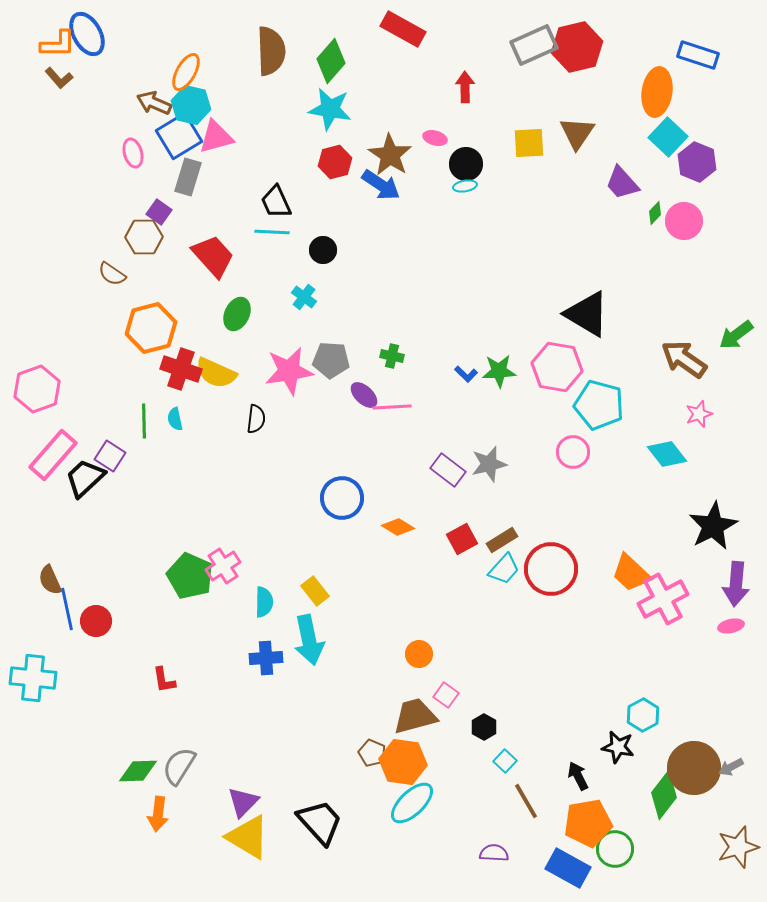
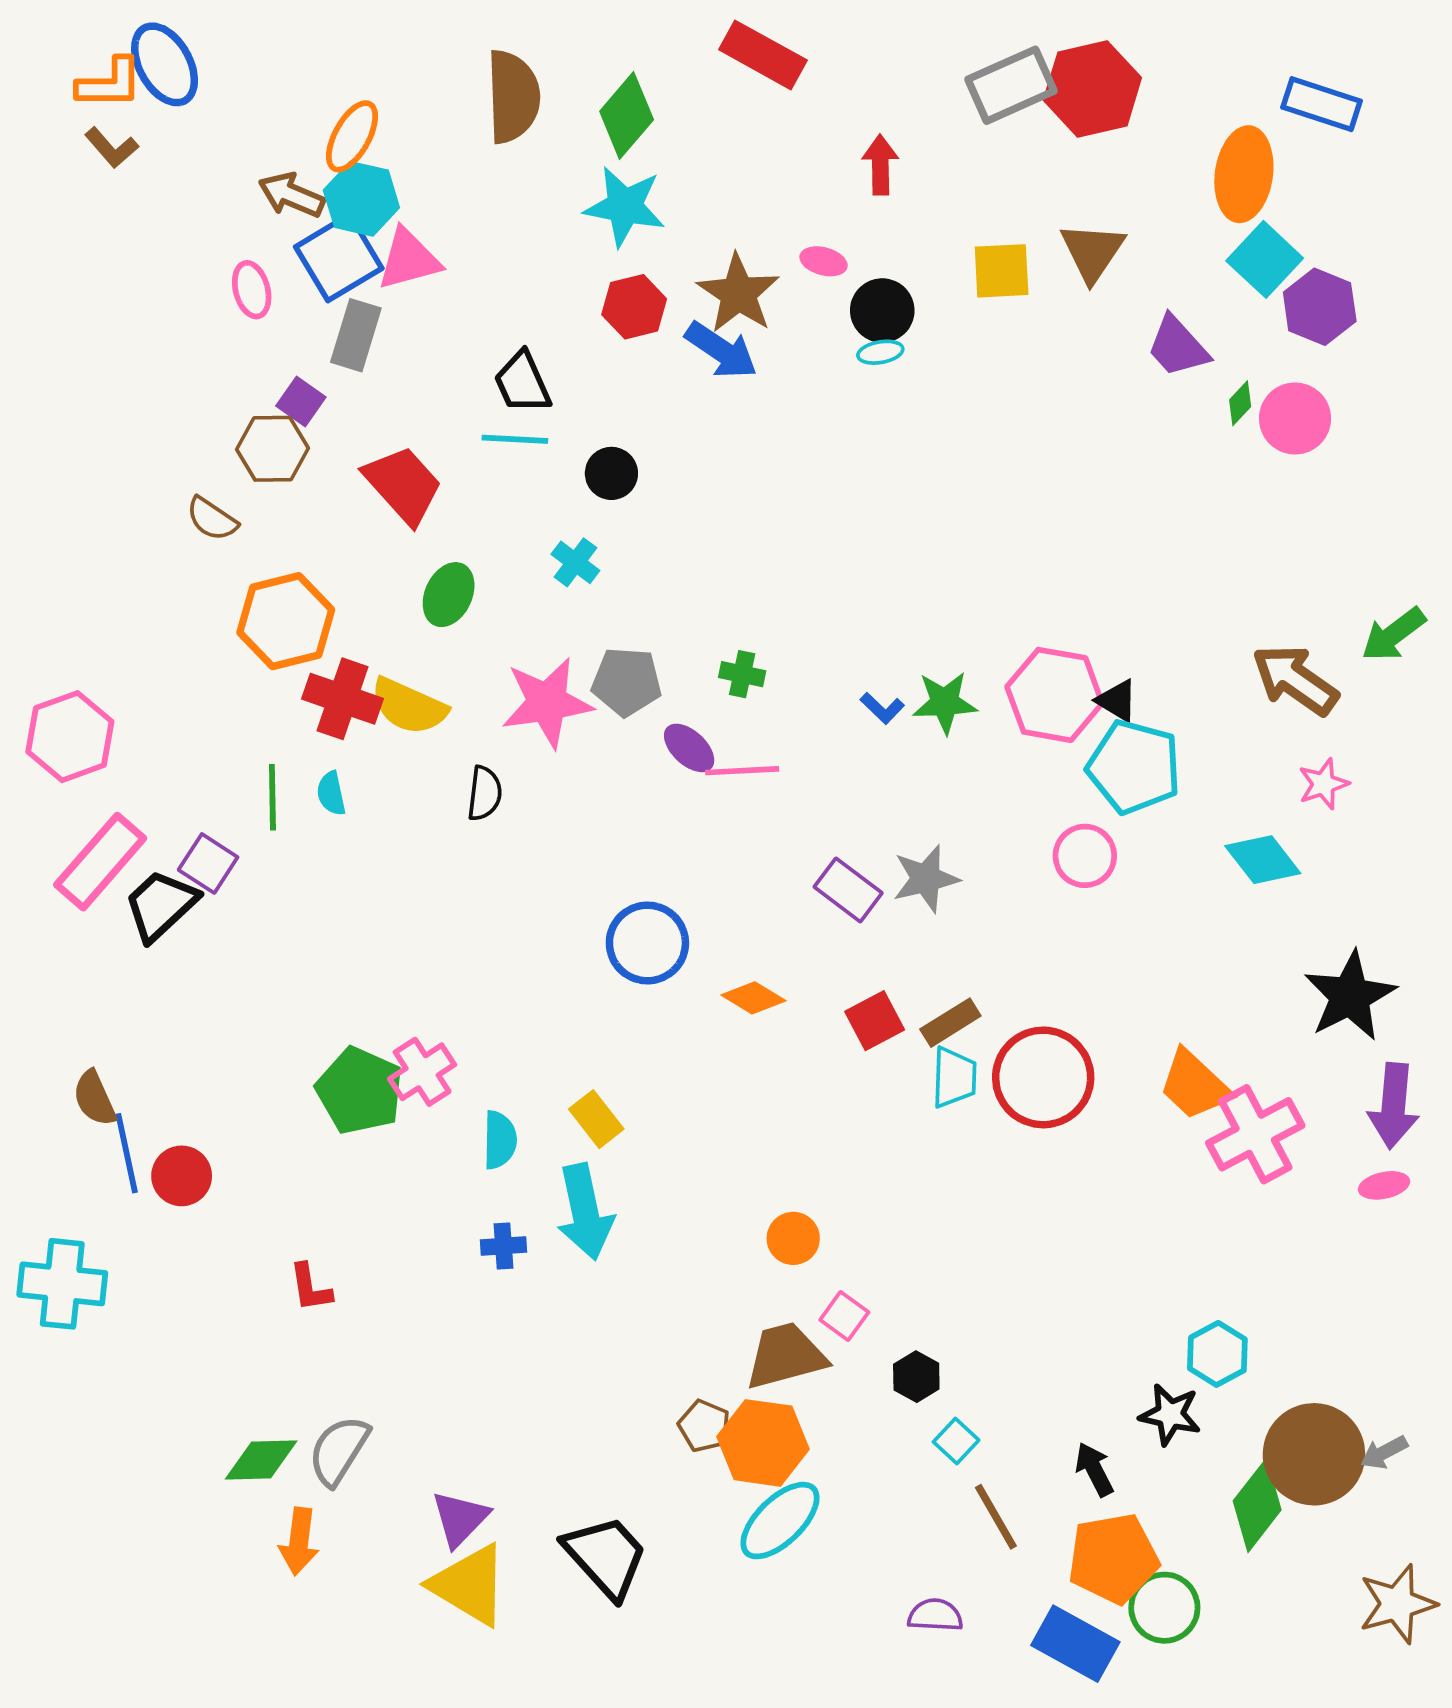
black triangle: (587, 314) -> (1117, 701), moved, size x0.5
cyan trapezoid: (504, 569) -> (954, 1077), turned -40
blue cross: (266, 658) -> (504, 1246), size x0.7

